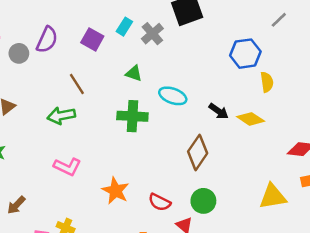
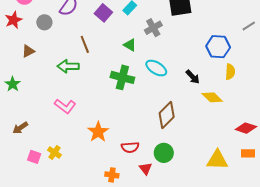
gray cross: (152, 34) -> (153, 28), moved
gray circle: (19, 53) -> (44, 22), moved
black arrow: (219, 111) -> (193, 77), moved
red semicircle: (160, 202) -> (130, 147), turned -42

